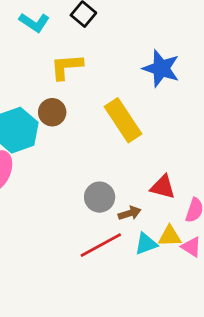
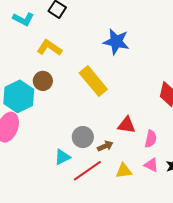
yellow L-shape: (67, 67) -> (49, 48), turned 45
yellow triangle: (170, 236) -> (124, 171), moved
cyan triangle: (146, 244) -> (62, 157), moved

